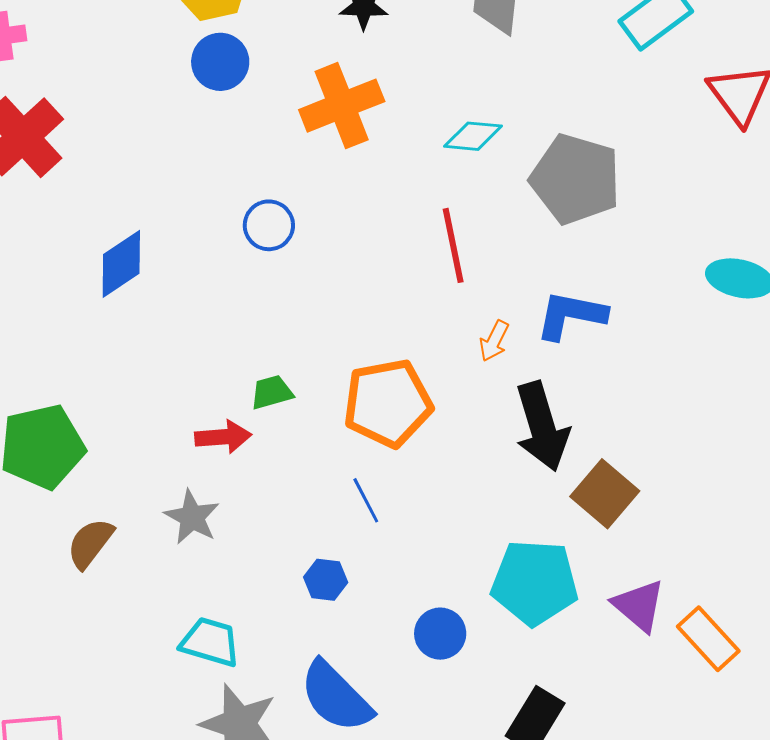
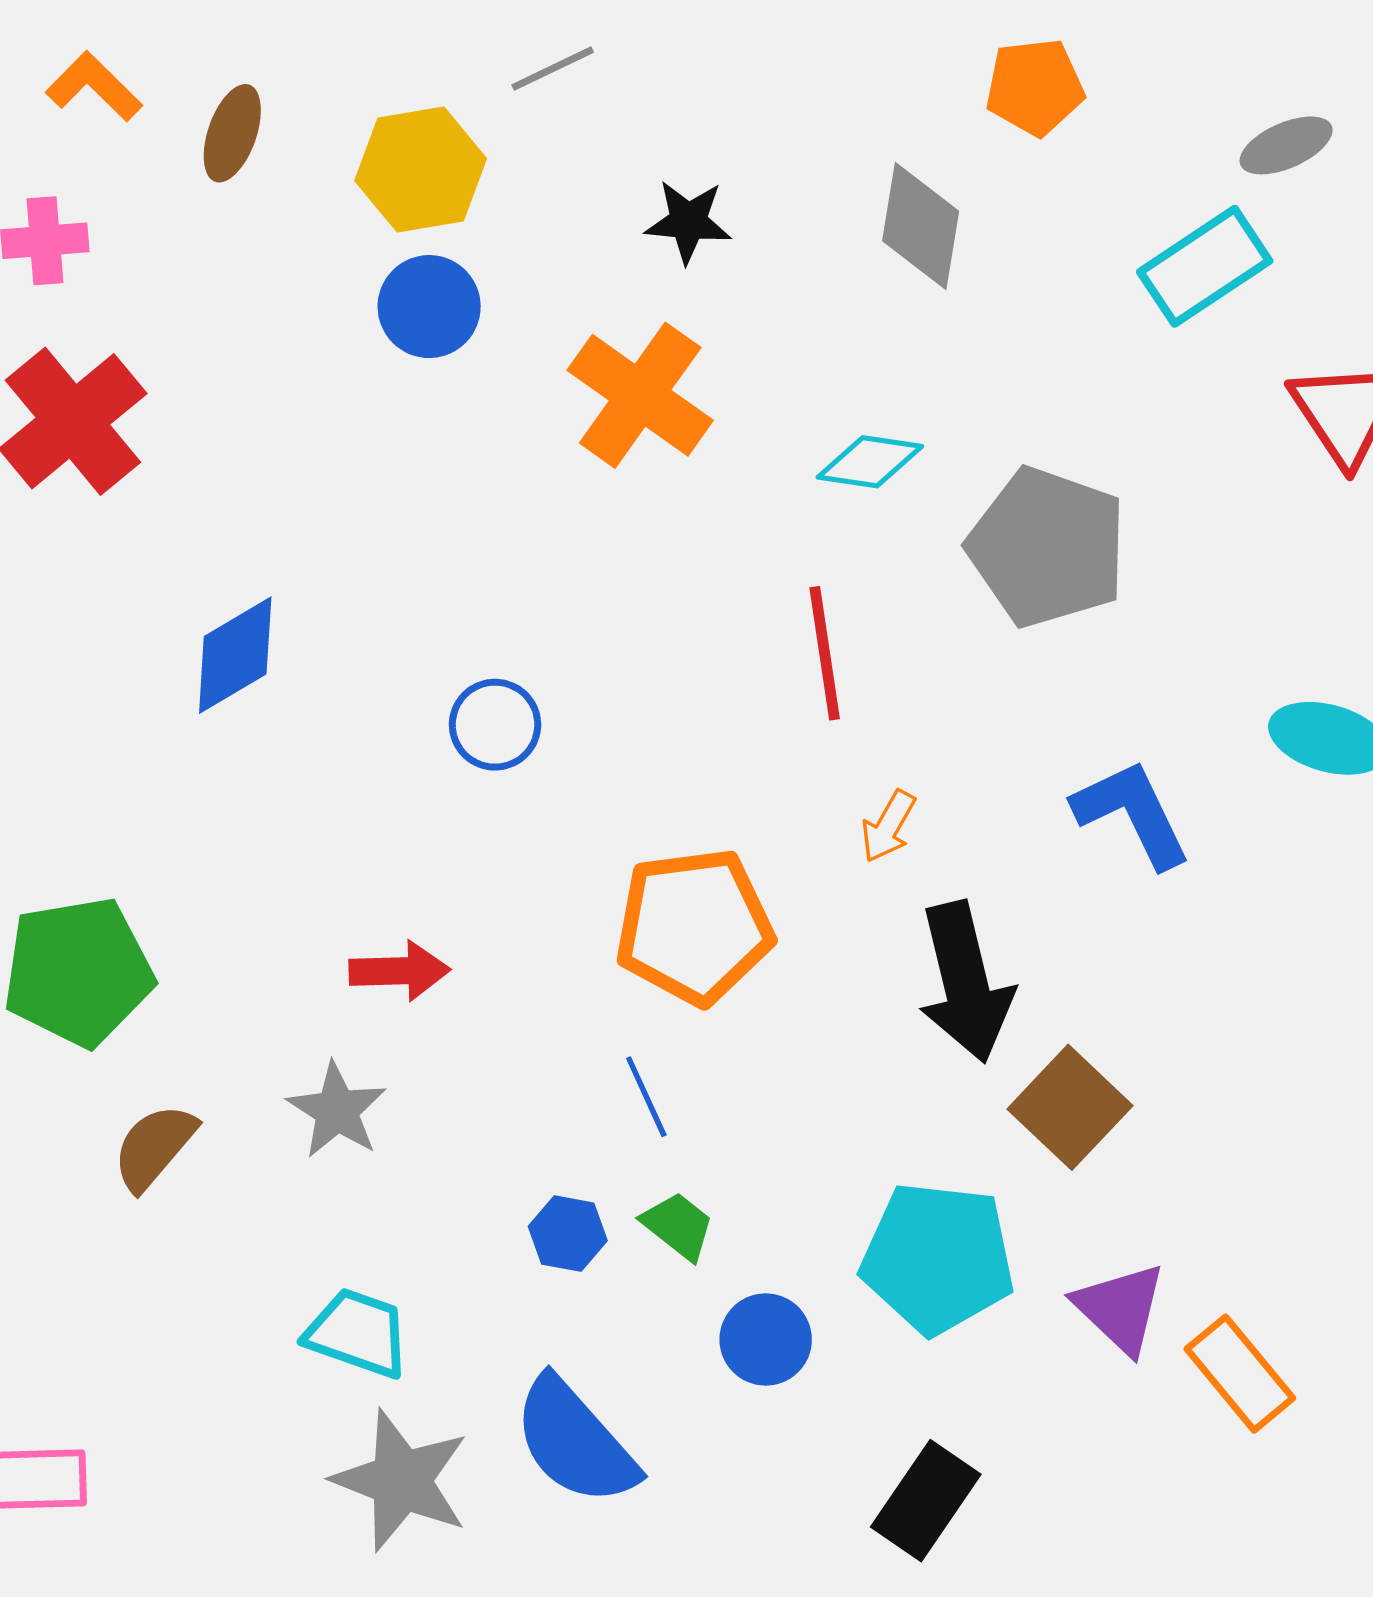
orange cross: (342, 106) -> (640, 395), turned -36
blue circle: (269, 225) -> (495, 725), moved
blue L-shape: (571, 315) -> (1132, 813), moved, turned 50
green trapezoid: (272, 392) -> (678, 1226), moved, turned 51

